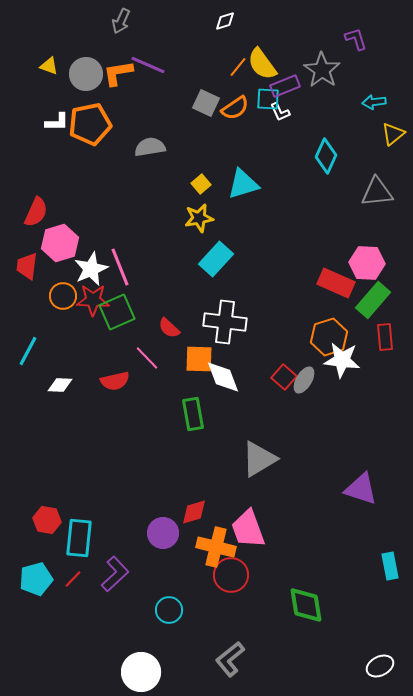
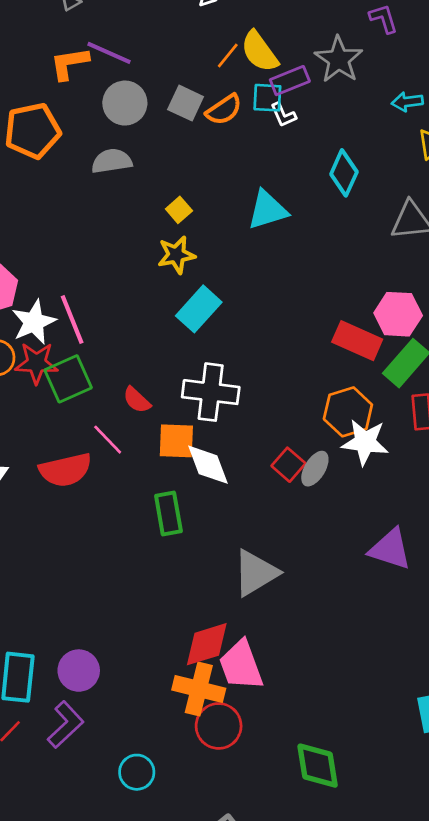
gray circle: (86, 74) -> (125, 103), moved
cyan triangle: (243, 184) -> (267, 210), moved
red semicircle: (115, 381) -> (65, 470), size x1.4
purple triangle: (361, 489) -> (390, 549), moved
red diamond: (194, 512) -> (207, 644), moved, size x1.4
purple circle: (163, 533) -> (79, 671), moved

